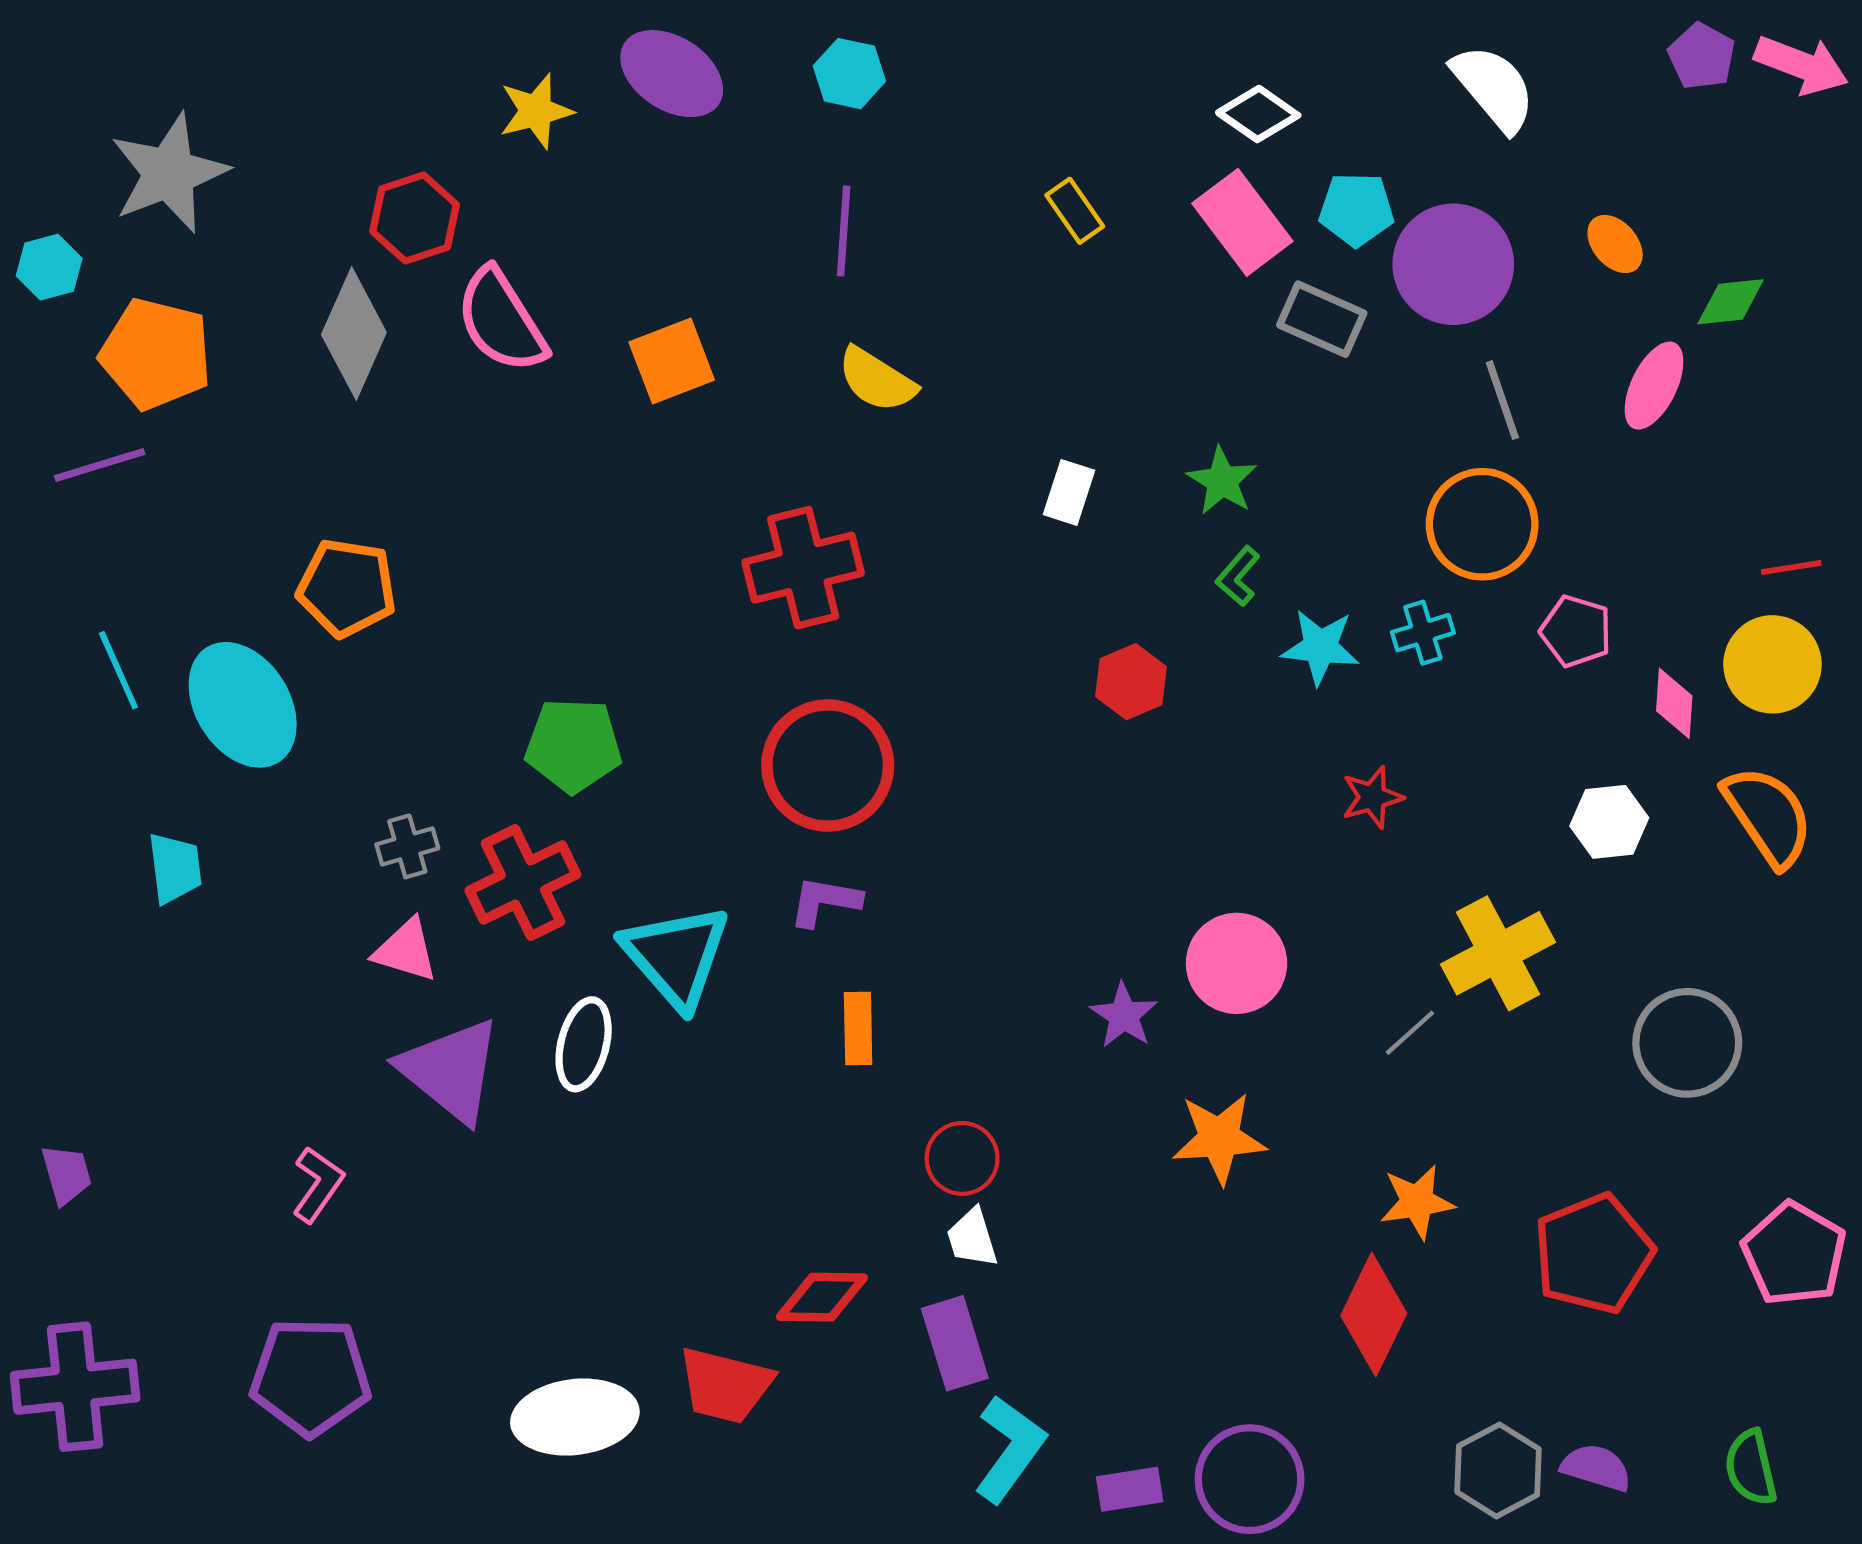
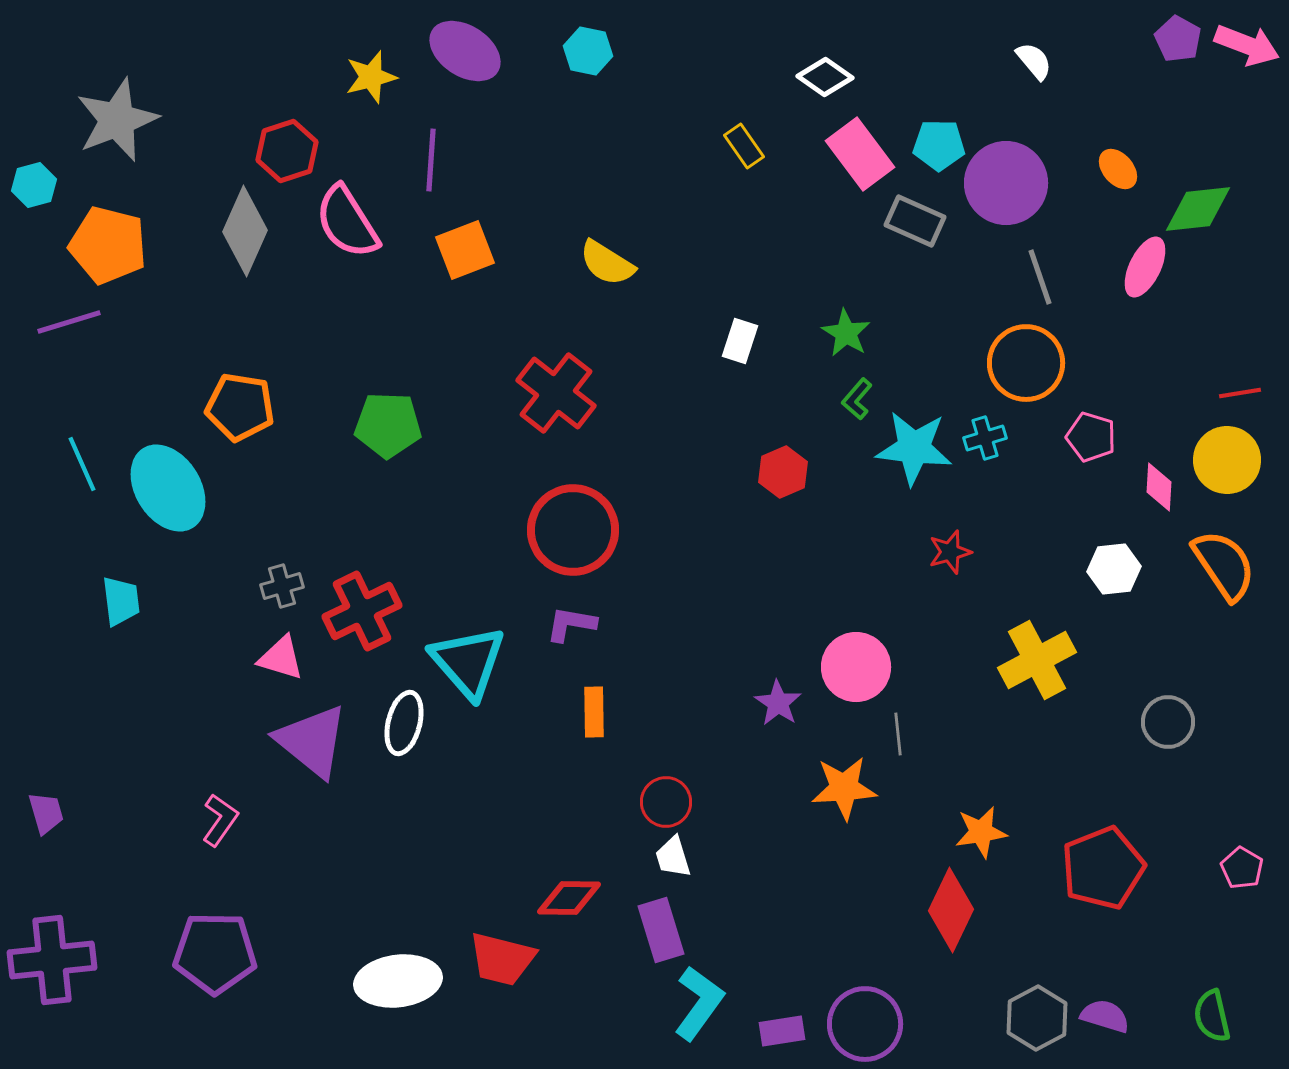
white semicircle: (1494, 88) -> (1034, 61), size x0.6
white diamond: (1258, 114) -> (825, 77), moved
purple line: (844, 231) -> (431, 160), moved
green diamond: (1731, 302) -> (1198, 209), size x1.4
red cross: (803, 568) -> (556, 393), turned -38
cyan star: (1320, 647) -> (914, 448), size x1.4
green pentagon: (573, 745) -> (388, 425), moved
gray line: (1410, 1033) -> (898, 734), moved, turned -54
gray circle: (1687, 1043) -> (1168, 722), size x0.7
pink pentagon: (1794, 1254) -> (1242, 868), size x0.6

